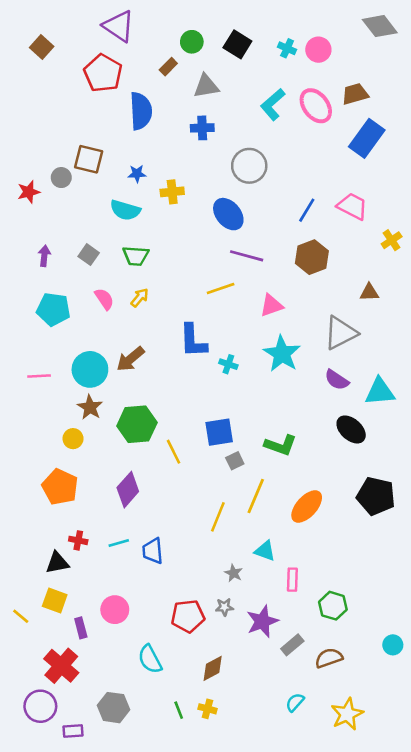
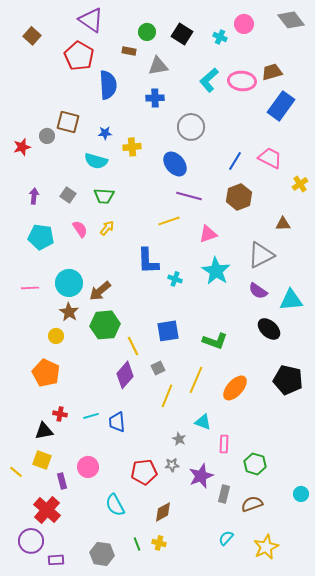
pink circle: (318, 50) -> (244, 24), moved
brown rectangle: (168, 67) -> (129, 51), turned 56
pink ellipse: (316, 106) -> (242, 81), turned -48
brown arrow: (130, 359) -> (100, 291), moved
gray square: (235, 461) -> (158, 368), moved
purple diamond: (128, 490) -> (125, 375), moved
gray rectangle: (292, 645) -> (224, 494), turned -36
gray hexagon: (113, 708) -> (102, 554), moved

